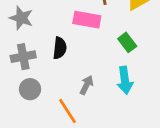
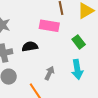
black semicircle: (60, 48) -> (30, 46), turned -105

